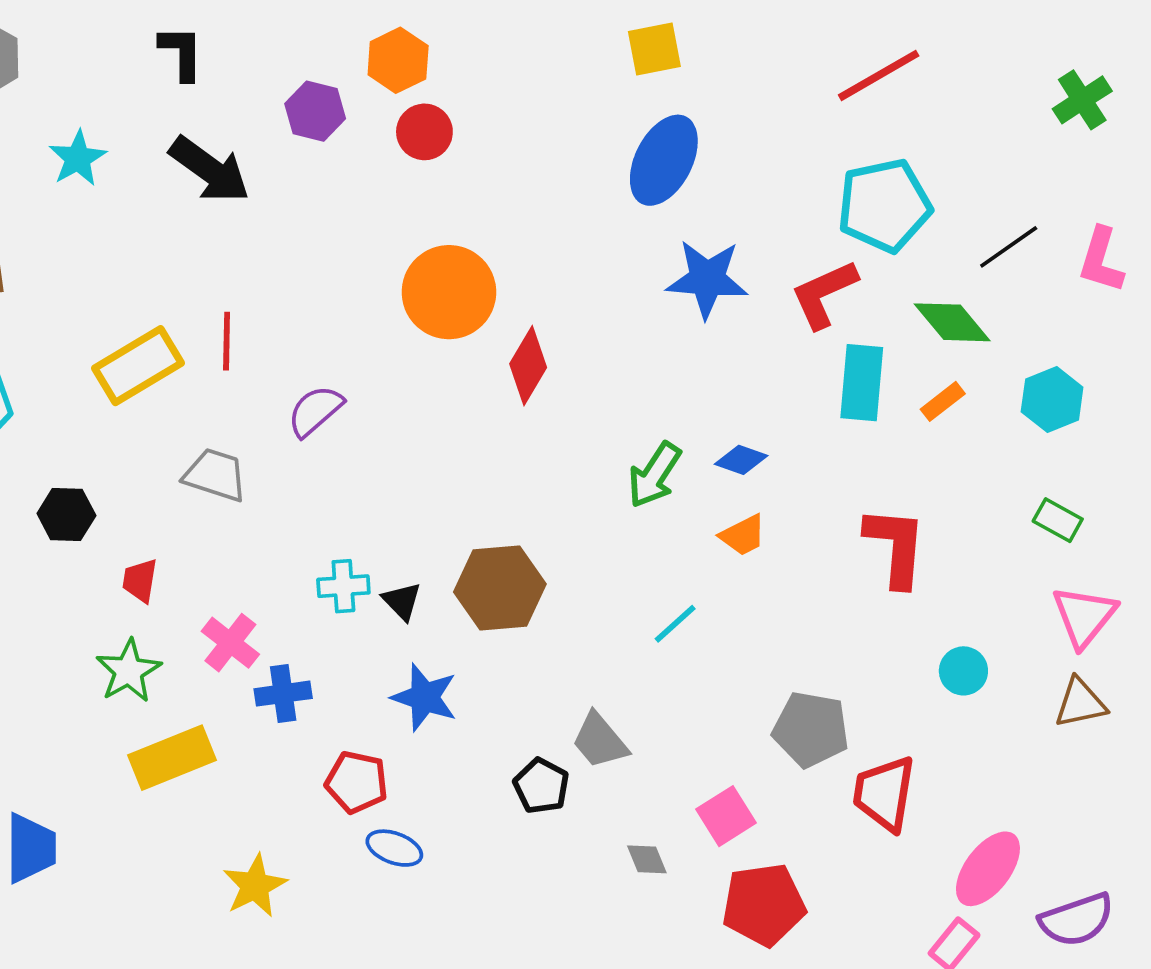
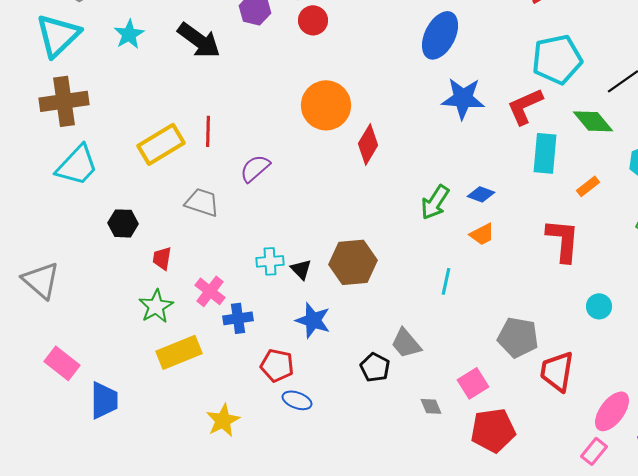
orange rectangle: (943, 401) -> (588, 186), moved
cyan line: (675, 624) -> (446, 281), turned -36

